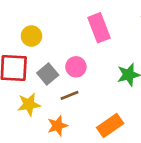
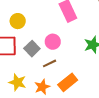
yellow star: (29, 104) -> (17, 82), moved, turned 30
orange rectangle: (110, 126) -> (68, 82), moved

